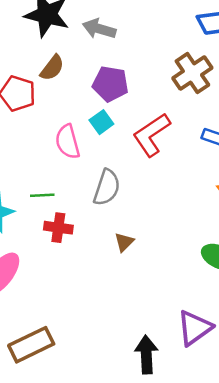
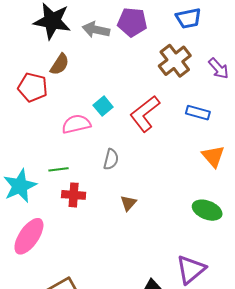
purple pentagon: (110, 84) -> (132, 22), moved
pink semicircle: (68, 142) -> (76, 124), turned 96
gray semicircle: (107, 188) -> (111, 159), size x0.7

